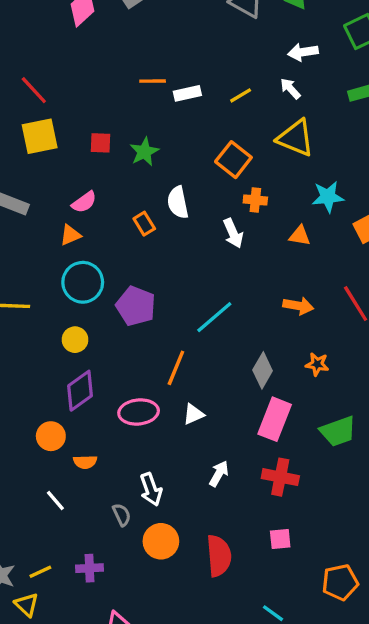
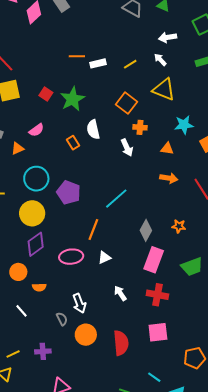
red square: (101, 143) -> (46, 94), turned 32
green star: (144, 152) -> (72, 99), size x1.4
orange triangle: (70, 235) -> (18, 148), moved
orange arrow: (298, 306) -> (169, 178), moved
yellow circle: (75, 340) -> (32, 213), size x1.6
white arrow: (219, 474) -> (120, 293), turned -63
pink square: (280, 539) -> (158, 332), size x1.5

